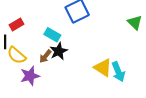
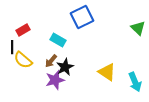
black star: (59, 51) -> (65, 67), moved
cyan arrow: (118, 72) -> (135, 82), moved
purple star: (30, 76) -> (55, 80), moved

